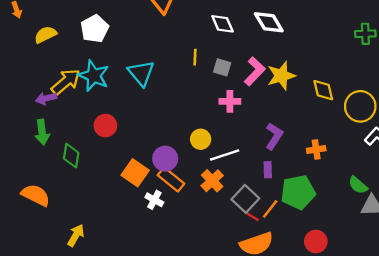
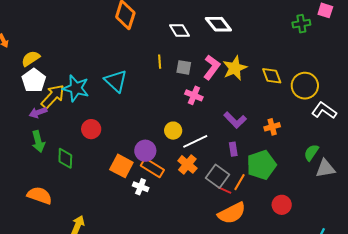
white pentagon: (95, 29) -> (34, 80), moved
pink cross: (230, 101) -> (194, 95), turned 30
purple L-shape: (274, 136) -> (235, 120), turned 110
green semicircle: (358, 185) -> (311, 153), turned 90

